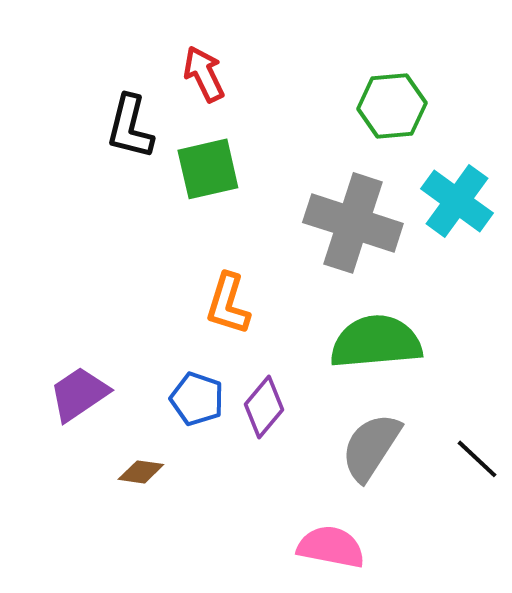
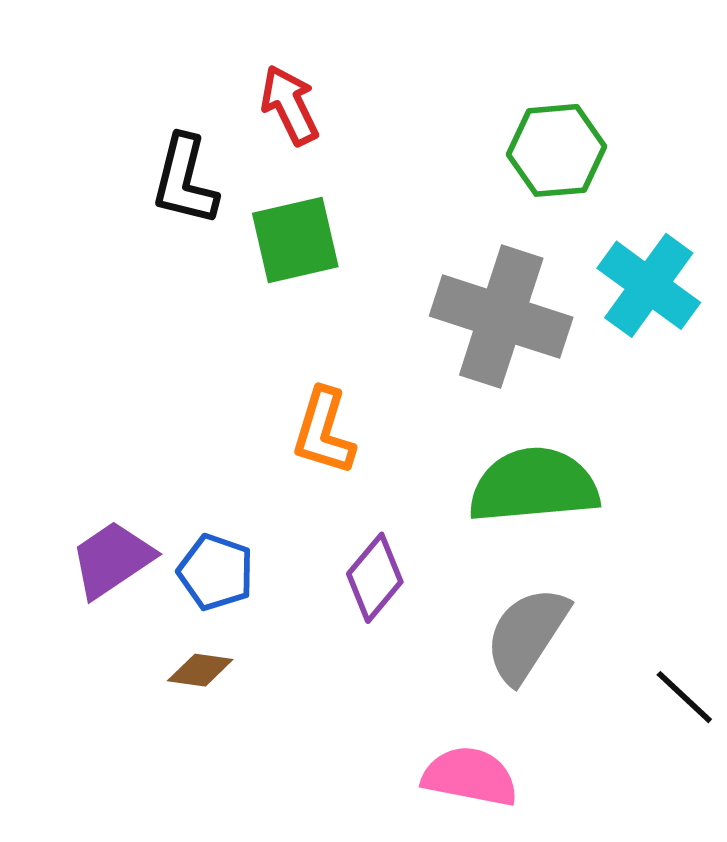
blue pentagon: (197, 399) -> (216, 572), moved
black line: (477, 459) -> (684, 697), moved

